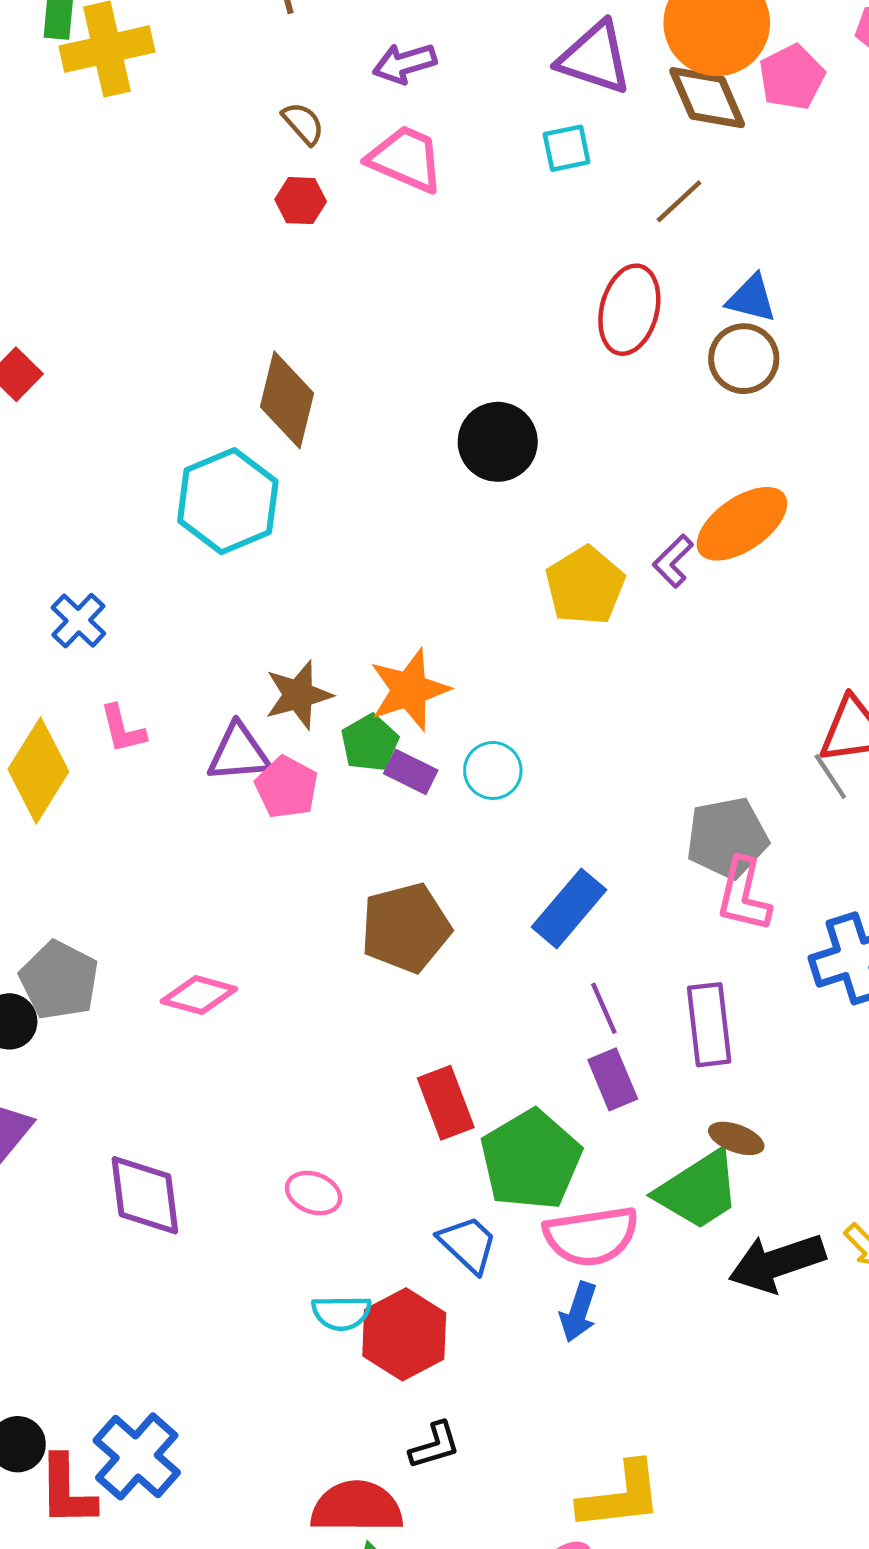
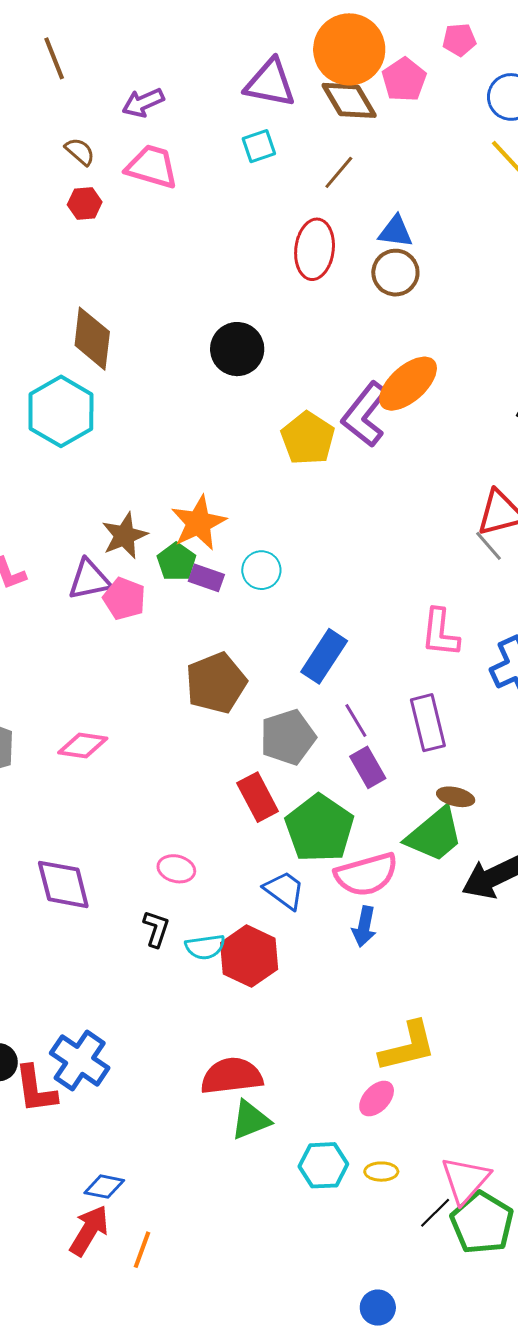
purple L-shape: (673, 561) -> (365, 414), size x1.8
gray pentagon: (727, 838) -> (288, 737), moved
black L-shape: (435, 1445) -> (156, 929), moved, turned -48

